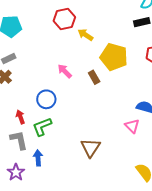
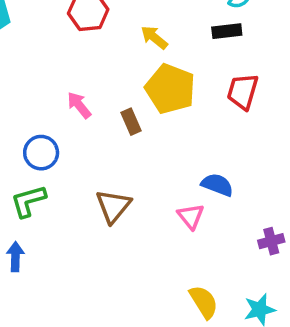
yellow arrow: (85, 35) -> (154, 37), moved
brown triangle: (90, 148) -> (113, 206), moved

